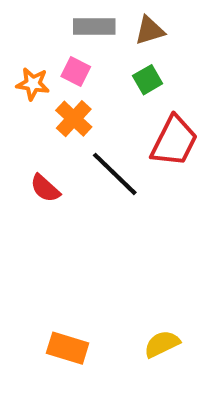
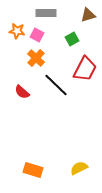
brown triangle: (150, 31) -> (88, 15), moved
orange star: (33, 84) -> (17, 31), moved

